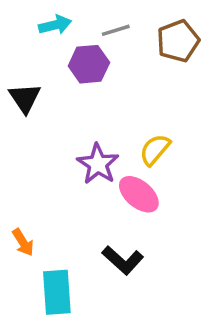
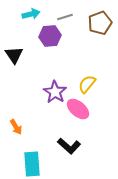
orange arrow: (23, 242) -> (16, 127), moved

